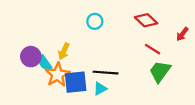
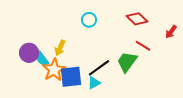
green trapezoid: (160, 72) -> (127, 62), moved
black line: (106, 73) -> (99, 68), turned -40

